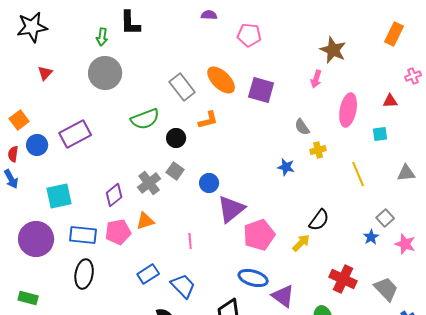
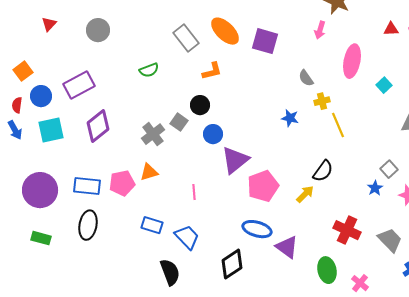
gray circle: (105, 73) -> (98, 30), moved, size x0.7
red triangle: (390, 101) -> (391, 29), moved
green semicircle: (145, 119) -> (149, 70), size x0.7
cyan square: (380, 134) -> (384, 85), turned -35
black circle: (176, 138) -> (200, 105), moved
yellow line: (358, 174) -> (338, 125), moved
purple diamond: (114, 195) -> (98, 126), moved, size x1.4
cyan square: (59, 196) -> (51, 130), moved
blue rectangle: (148, 274) -> (152, 225), turned 50
green rectangle: (28, 298) -> (41, 238), moved

